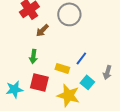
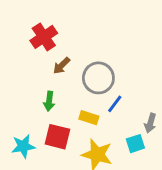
gray circle: (69, 14) -> (98, 78), moved
cyan square: (87, 82) -> (135, 144), moved, turned 32

